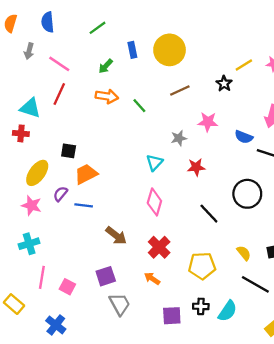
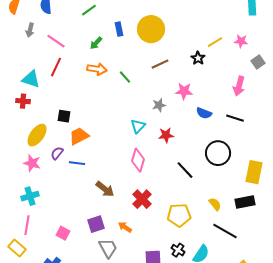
blue semicircle: (244, 137) -> (204, 113), moved
red star: (196, 167) -> (166, 135), moved
pink line: (42, 277) -> (27, 225), moved
orange arrow: (152, 279) -> (125, 227), moved
black cross: (201, 306) -> (178, 250), turned 32

